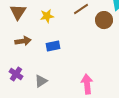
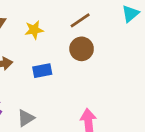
brown circle: (104, 20) -> (82, 49), moved

